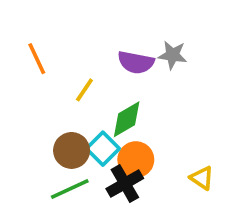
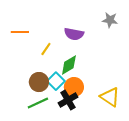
gray star: (173, 55) -> (110, 20), moved
orange line: (37, 59) -> (20, 32), turned -66
yellow triangle: (202, 178) -> (110, 97), size x1.5

